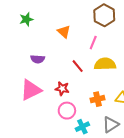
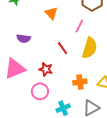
yellow semicircle: (105, 64) -> (90, 48), turned 105
pink circle: (67, 111) -> (40, 91), moved

